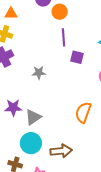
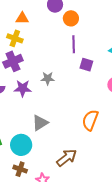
purple star: (13, 108) -> (23, 88), moved
cyan circle: (31, 143) -> (21, 145), moved
brown arrow: (61, 151) -> (67, 158), turned -35

